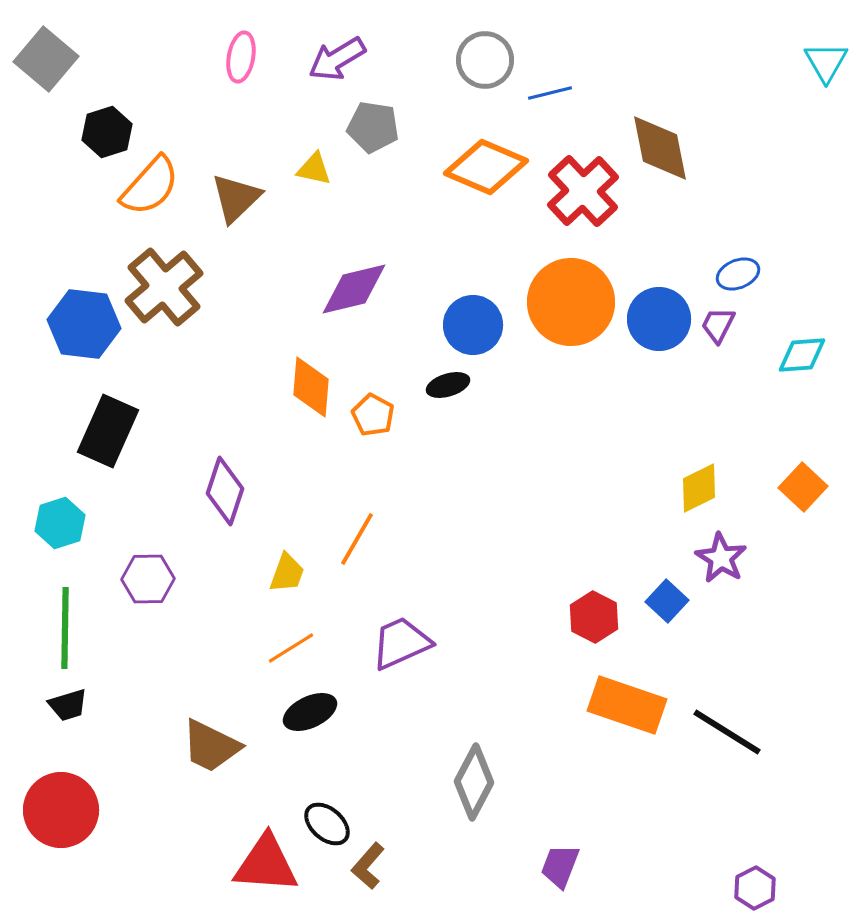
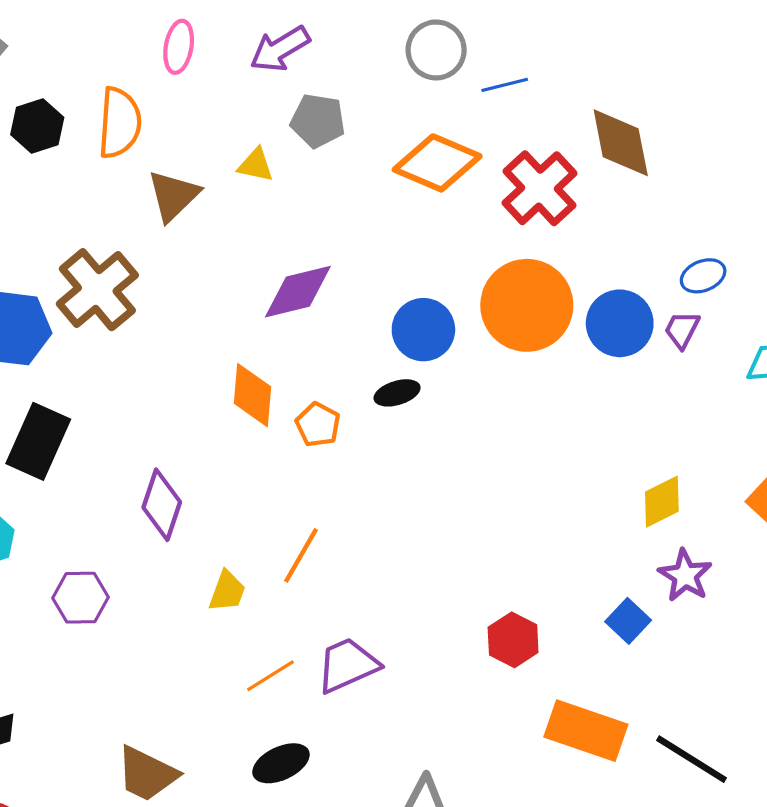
orange semicircle: (150, 186) -> (120, 123), moved, turned -38
red hexagon: (594, 617) -> (513, 640), moved
orange line: (291, 648) -> (270, 676), moved
black ellipse: (310, 712) -> (281, 763), moved

